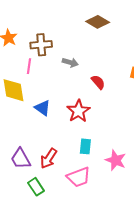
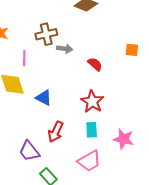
brown cross: (41, 45) -> (46, 34), moved
red star: (78, 111) -> (92, 102), moved
red arrow: (49, 158) -> (56, 132), moved

